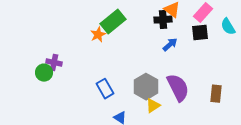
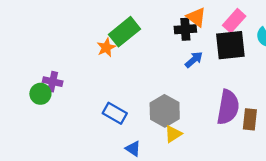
black square: (200, 33) -> (230, 45), size x1.5
purple semicircle: (178, 88) -> (228, 107), moved, turned 36
blue rectangle: (105, 89) -> (115, 113), turned -30

